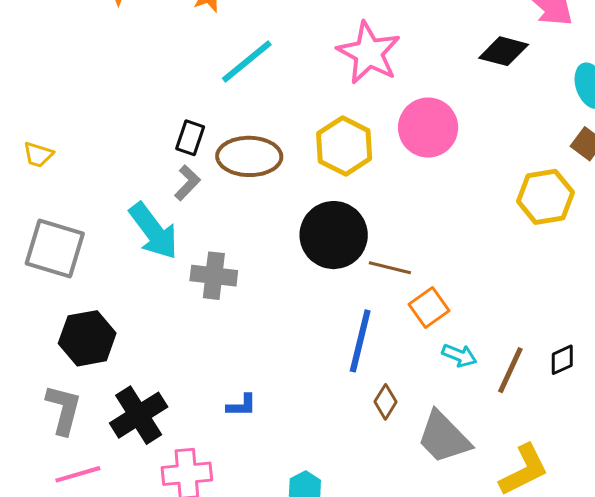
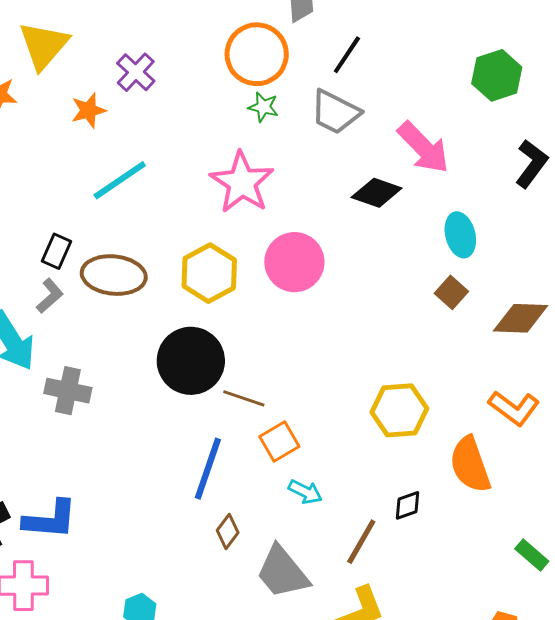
yellow hexagon: (545, 197) -> (399, 410), moved
brown line: (510, 370) -> (361, 542), moved
blue L-shape: (242, 406) -> (50, 520), moved, size x1.8

